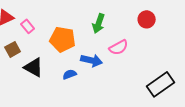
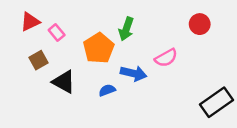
green arrow: (99, 23) -> (126, 29), moved
orange pentagon: (63, 39) -> (99, 48), turned 30

